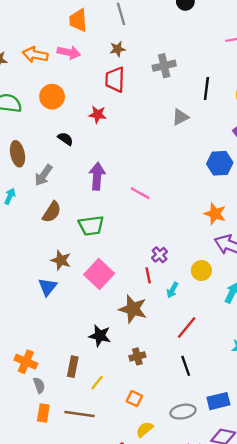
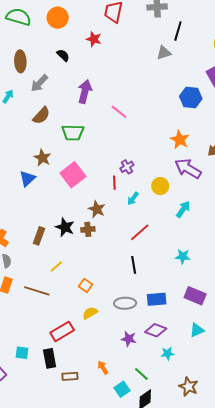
black line: (206, 88) -> (178, 31), moved
brown star: (133, 309) -> (97, 209), size x0.7
brown cross: (137, 356) -> (88, 229), moved
brown rectangle: (73, 367) -> (39, 236), moved

